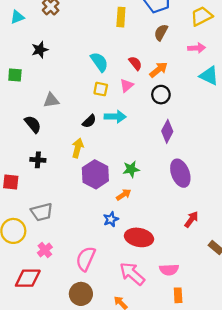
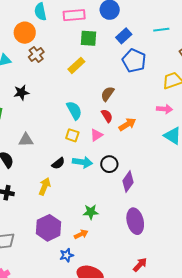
yellow rectangle: (121, 17) -> (76, 65), moved, turned 36
brown semicircle: (161, 32) -> (107, 94), moved
black circle: (161, 95) -> (109, 164), moved
purple hexagon: (95, 174) -> (48, 228), moved

